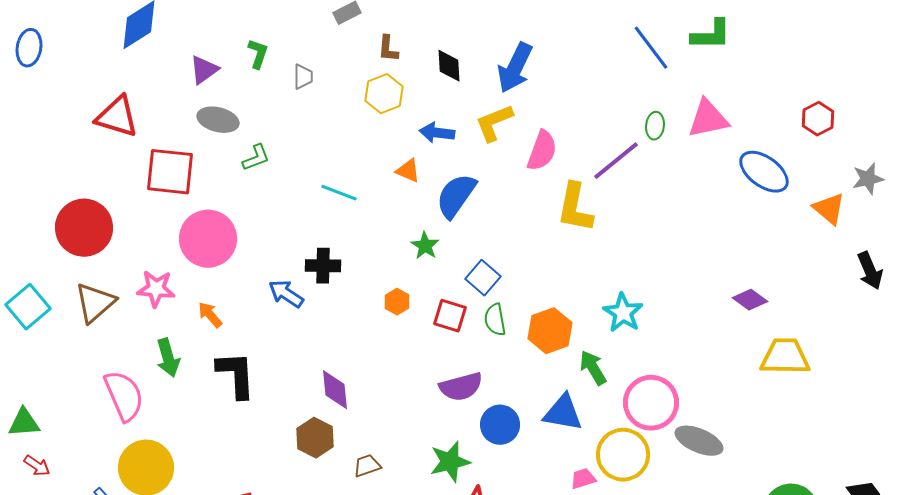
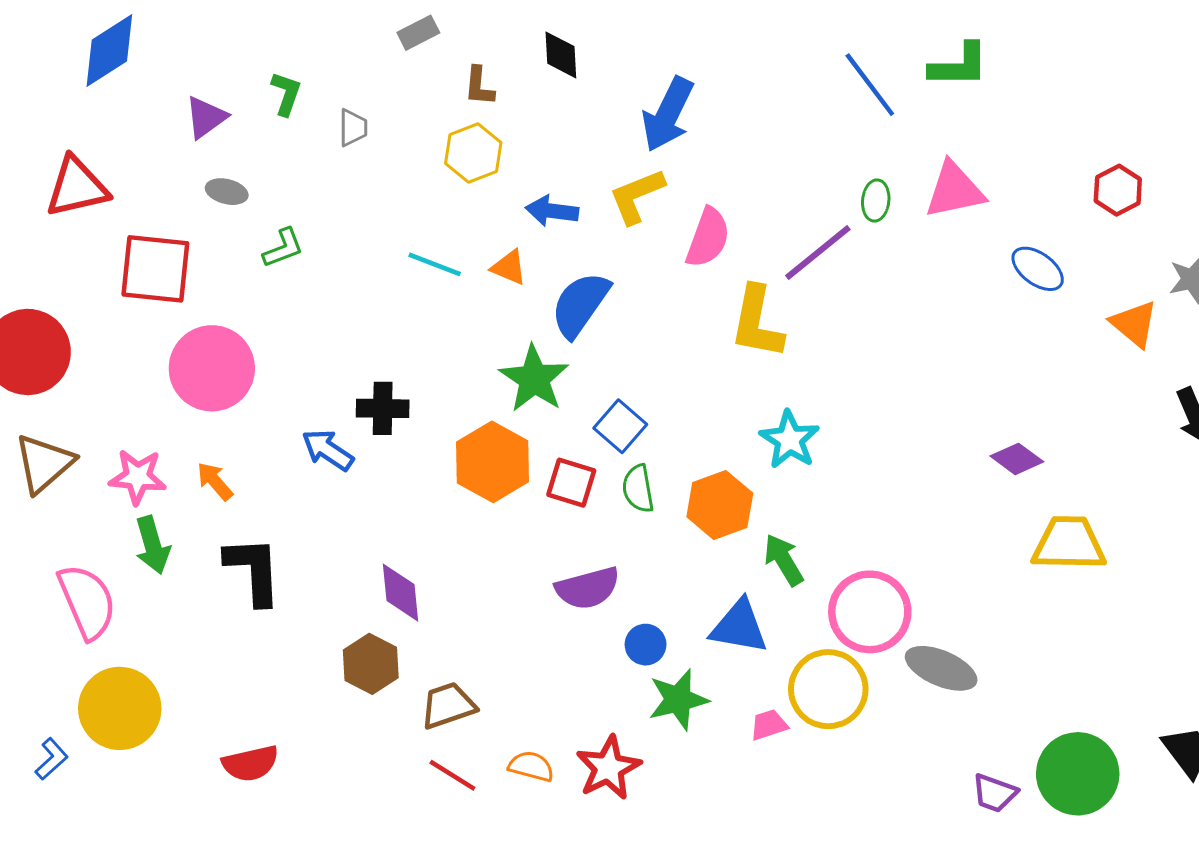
black diamond: (449, 66) -> (561, 55), moved
red triangle: (117, 117) -> (77, 187), turned -30
gray ellipse: (218, 120) -> (227, 192), size x0.7
blue ellipse: (764, 172) -> (1038, 269), size x0.7
cyan line: (339, 193) -> (435, 264), moved
green star: (425, 246) -> (534, 379), size x1.6
pink star: (156, 289) -> (138, 477), moved
orange hexagon: (397, 302) -> (493, 462), size x2.0
cyan star: (623, 313) -> (790, 440), moved
blue circle: (500, 425) -> (646, 645), size x0.7
green star: (450, 462) -> (678, 700), moved
brown trapezoid: (367, 466) -> (448, 705), size x1.4

